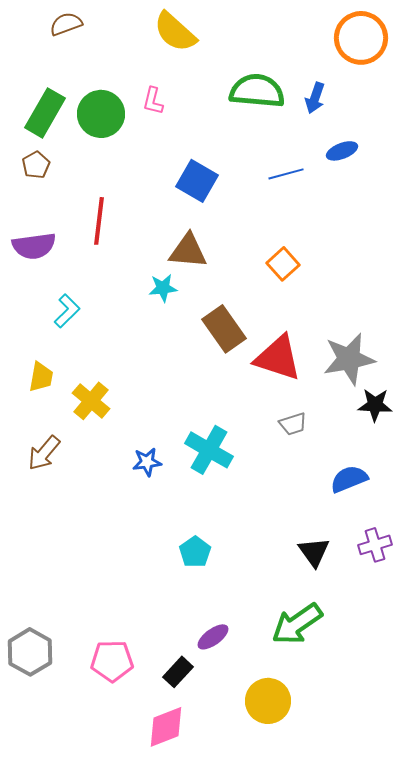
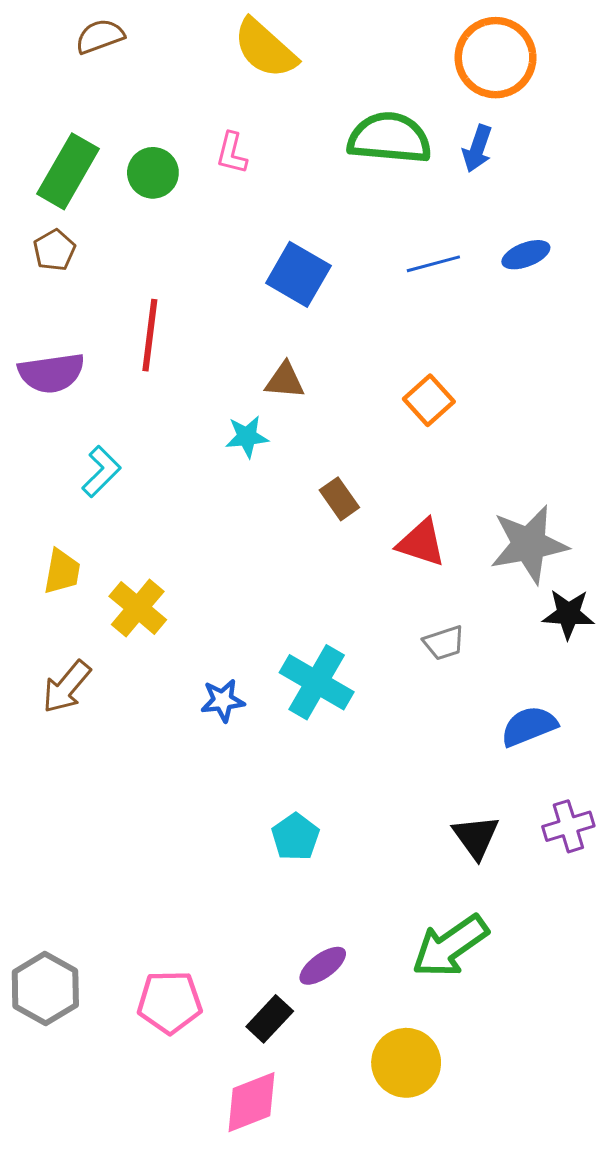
orange circle: (361, 38) -> (496, 58), moved
green circle: (101, 114) -> (153, 173), size x0.7
blue ellipse: (342, 151) -> (526, 255), moved
brown triangle: (188, 251) -> (285, 381), size x0.7
brown rectangle: (224, 329) -> (339, 499), size x0.6
red triangle: (278, 358) -> (421, 543), size x0.7

